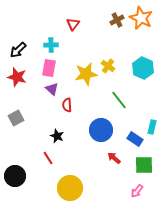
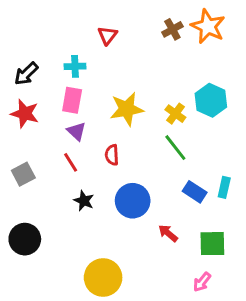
yellow cross: (108, 66) -> (175, 114), moved
red semicircle: (67, 105) -> (112, 155), moved
blue circle: (101, 130) -> (133, 201), moved
blue rectangle: (135, 139) -> (195, 192), moved
red line: (48, 158) -> (71, 162), moved
black circle: (15, 176) -> (25, 239), moved

